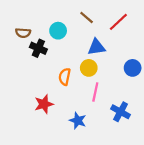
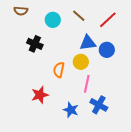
cyan circle: (58, 31) -> (53, 20), moved
brown semicircle: (23, 33) -> (21, 11), moved
blue circle: (133, 68) -> (107, 50), moved
blue cross: (121, 112) -> (99, 105), moved

